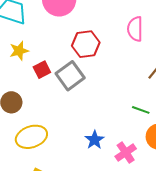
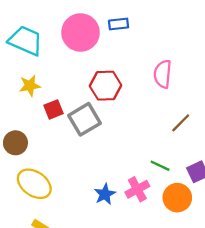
yellow ellipse: (31, 137) -> (34, 184), turned 48
pink cross: (126, 153) -> (137, 189), moved

